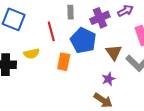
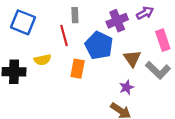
gray rectangle: (70, 12) -> (75, 15), moved

